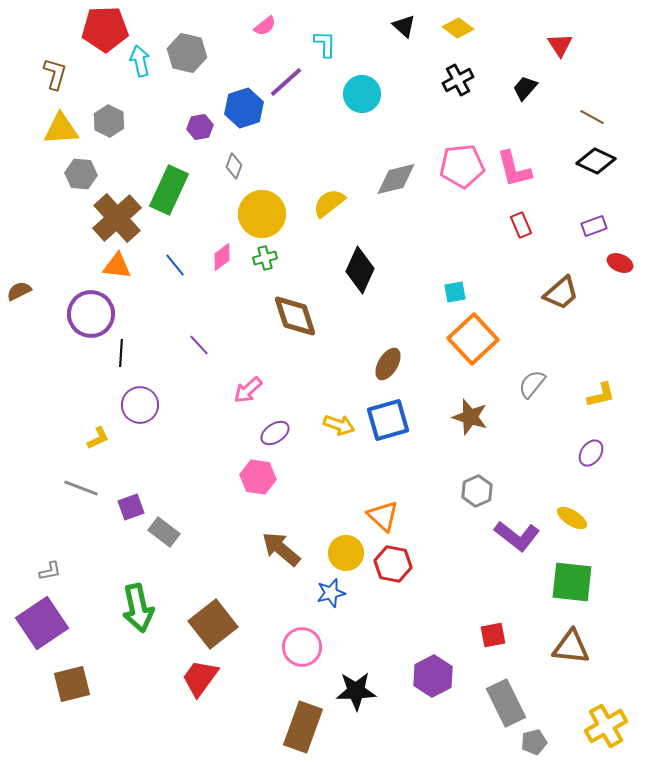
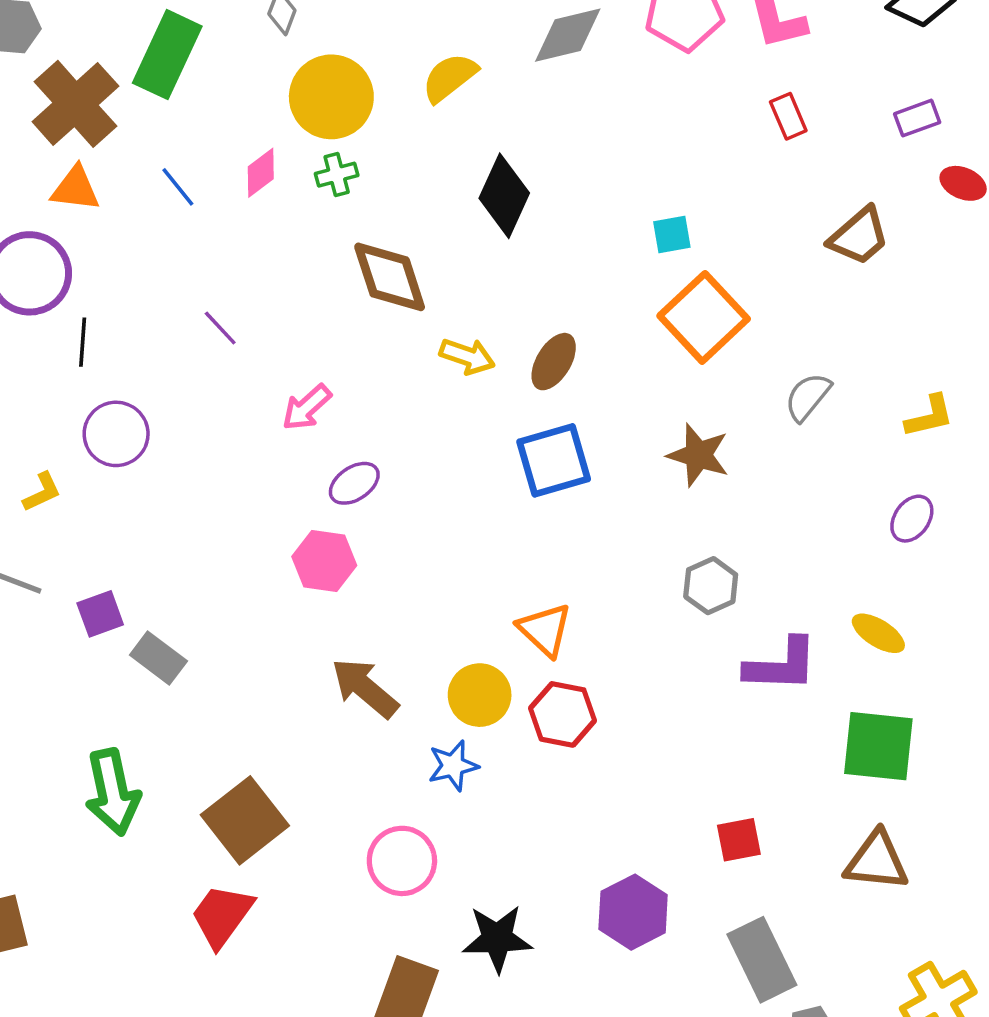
yellow arrow: (339, 425) -> (467, 356), moved
purple L-shape: (517, 536) -> (781, 665), turned -36

